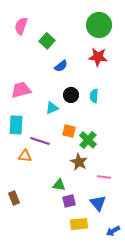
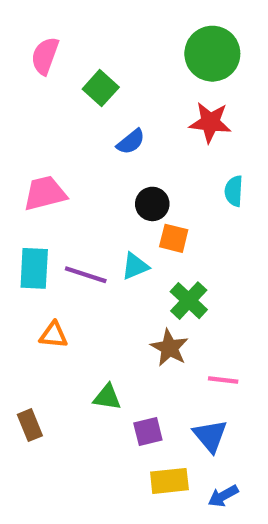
cyan semicircle: (94, 96) -> (234, 191), moved
cyan triangle: (52, 108) -> (135, 266), moved
orange square: (69, 131) -> (174, 238), moved
purple line: (40, 141) -> (86, 275), moved
green triangle: (59, 185) -> (107, 397), moved
blue arrow: (113, 231) -> (223, 496), moved

